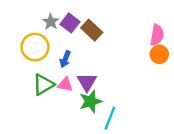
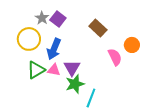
brown rectangle: (92, 30) -> (98, 28), moved
pink semicircle: (157, 35) -> (115, 57), moved, turned -36
blue arrow: (65, 59) -> (54, 49), size x1.5

